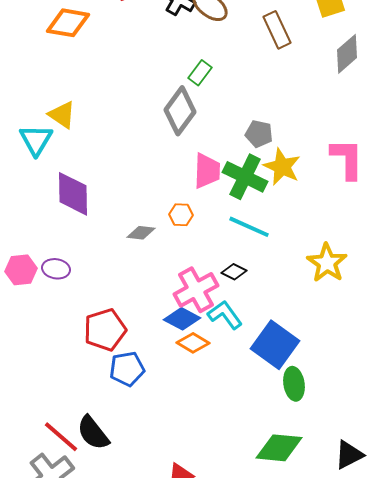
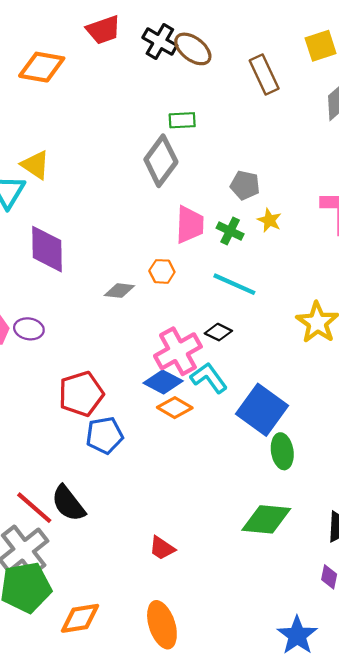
green rectangle: (200, 73) -> (182, 120), turned 50
yellow star: (282, 167) -> (269, 220), size x0.6
green cross: (245, 177) -> (230, 231), size x0.6

